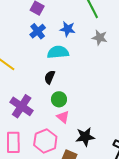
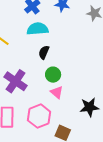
cyan semicircle: (58, 52) -> (38, 29), moved
black star: (85, 137) -> (89, 107), moved

